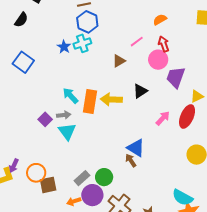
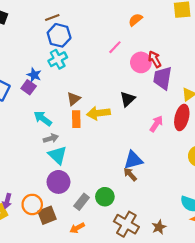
red arrow: (164, 44) -> (155, 59), moved
blue star: (64, 47) -> (34, 75), moved
brown triangle: (119, 61) -> (74, 99), moved
cyan arrow: (70, 96) -> (43, 118), moved
orange rectangle: (90, 101) -> (76, 119), size x0.7
purple square: (45, 119) -> (29, 87), moved
blue triangle: (136, 148) -> (133, 160), turned -36
purple circle: (92, 195) -> (58, 182), moved

